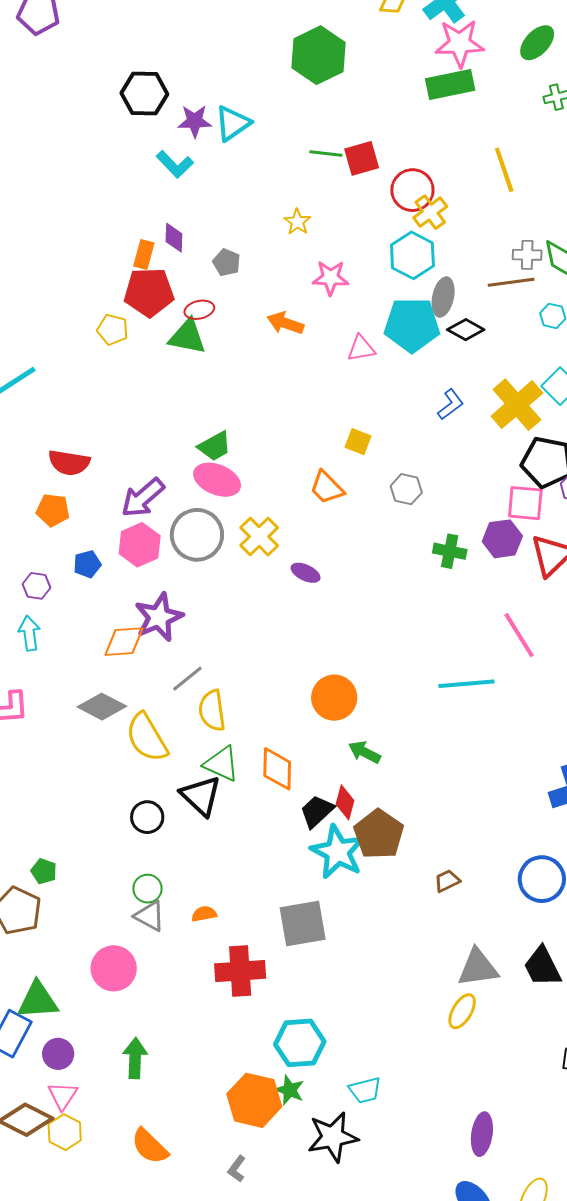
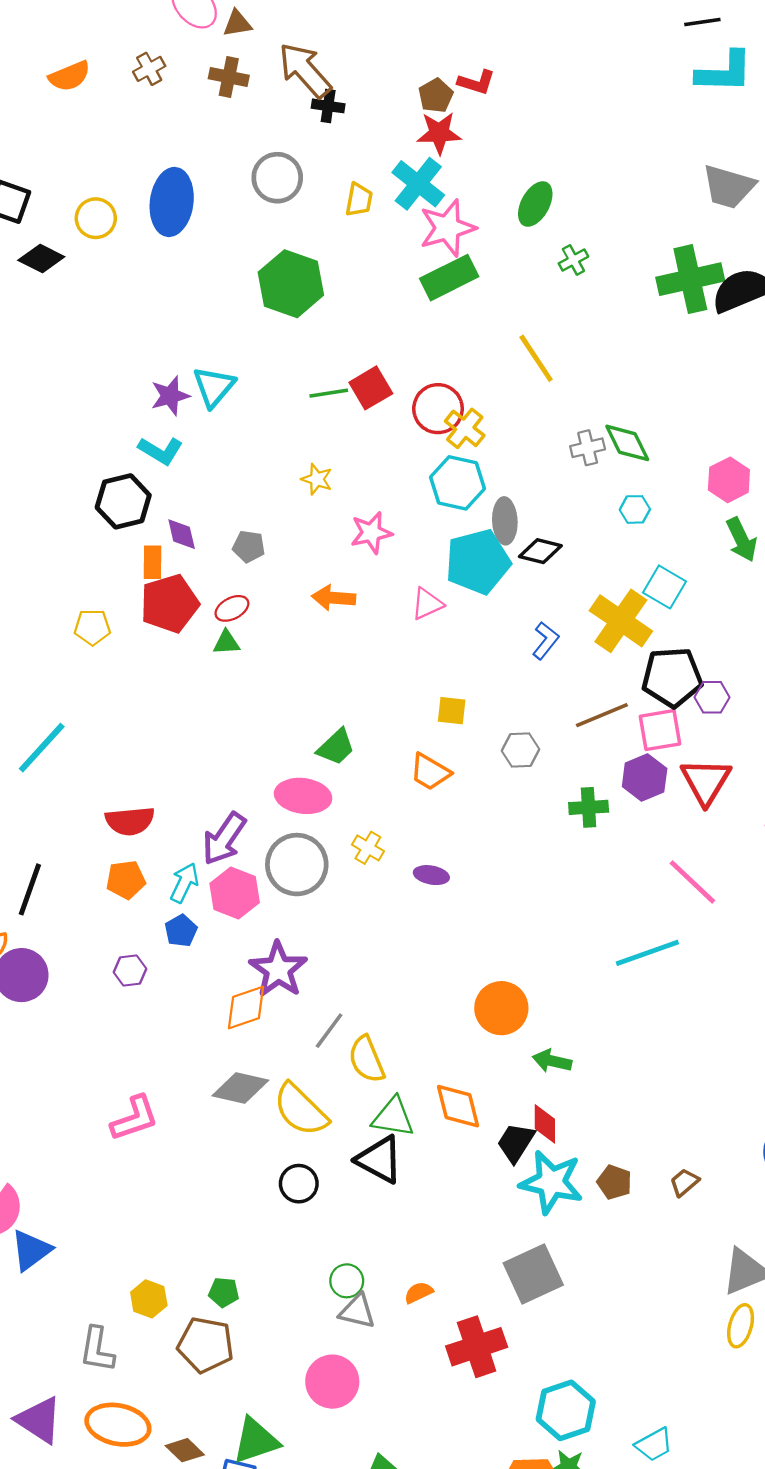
black hexagon: (144, 94) -> (123, 501), moved
brown line: (511, 282) -> (602, 715), moved
yellow pentagon: (113, 330) -> (92, 627), moved
green triangle: (187, 337) -> (226, 642), size x0.6
green trapezoid: (215, 446) -> (336, 747), moved
yellow cross: (259, 537) -> (368, 848), size x0.7
cyan arrow: (29, 633) -> (184, 883), moved, turned 48
black circle: (147, 817) -> (299, 1184), moved
brown pentagon: (379, 834) -> (614, 1182), moved, size x0.6

